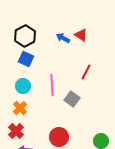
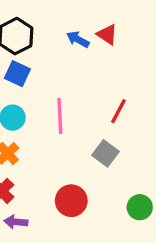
red line: (86, 72) -> (119, 111), moved
gray square: (72, 99) -> (105, 153), moved

